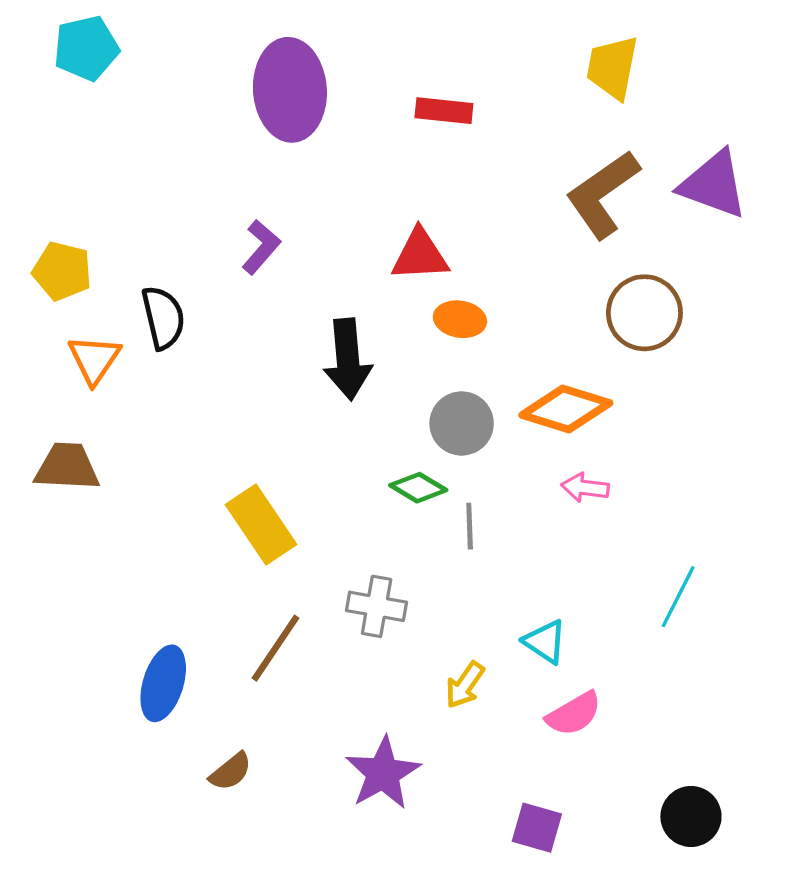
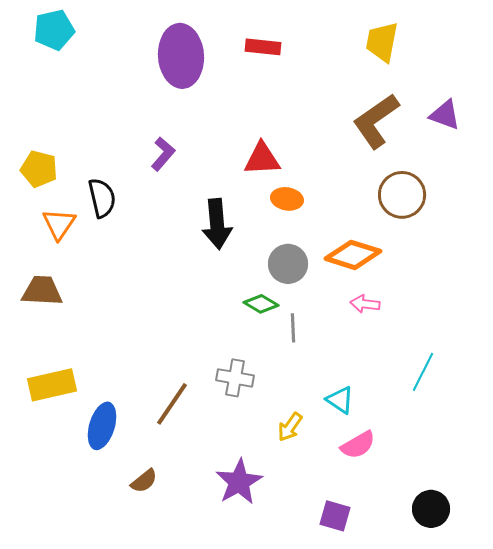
red rectangle: (444, 111) -> (263, 47), moved
purple triangle: (713, 184) -> (445, 115), size x0.7
yellow rectangle: (261, 525) -> (52, 385), moved, turned -69

